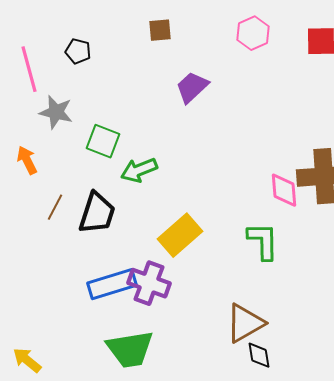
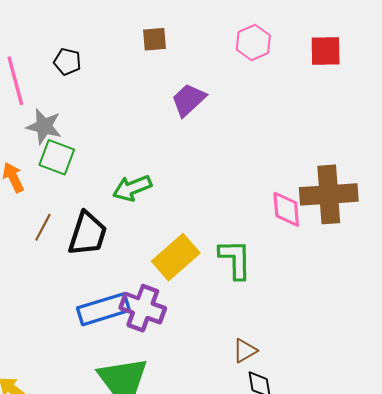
green square: (103, 141) -> (57, 157), moved
green L-shape: (263, 241) -> (235, 259), moved
brown triangle: (245, 323) -> (245, 351), size x0.6

